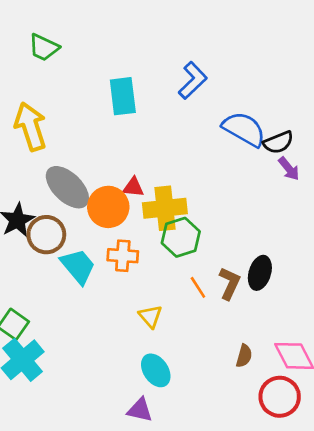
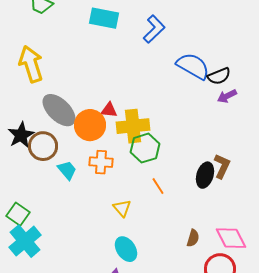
cyan rectangle: (123, 96) -> (104, 18), moved, turned -72
purple arrow: (289, 169) -> (227, 96), turned 102
cyan trapezoid: (78, 266) -> (67, 170), size x0.7
brown L-shape: (230, 283) -> (222, 166), moved

